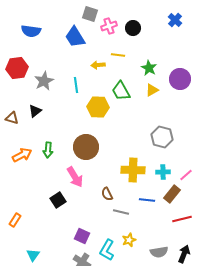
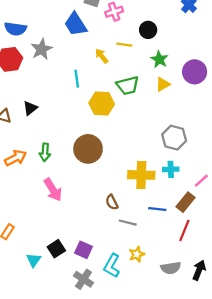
black circle: (133, 28) -> (148, 30), moved
blue semicircle: (31, 31) -> (15, 29), moved
yellow arrow: (98, 65) -> (102, 56), turned 56
gray star: (44, 81) -> (42, 49), moved
green trapezoid: (121, 91) -> (128, 85), turned -75
cyan cross: (163, 172) -> (171, 169), moved
pink arrow: (75, 177) -> (53, 190), moved
black square: (58, 200) -> (56, 249), moved
red line: (182, 219) -> (184, 231), moved, turned -54
cyan triangle: (33, 255) -> (34, 260), moved

